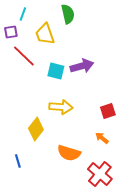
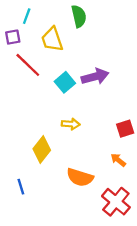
cyan square: (56, 71) -> (65, 82), turned 36
yellow arrow: (61, 107) -> (71, 124), size x0.7

